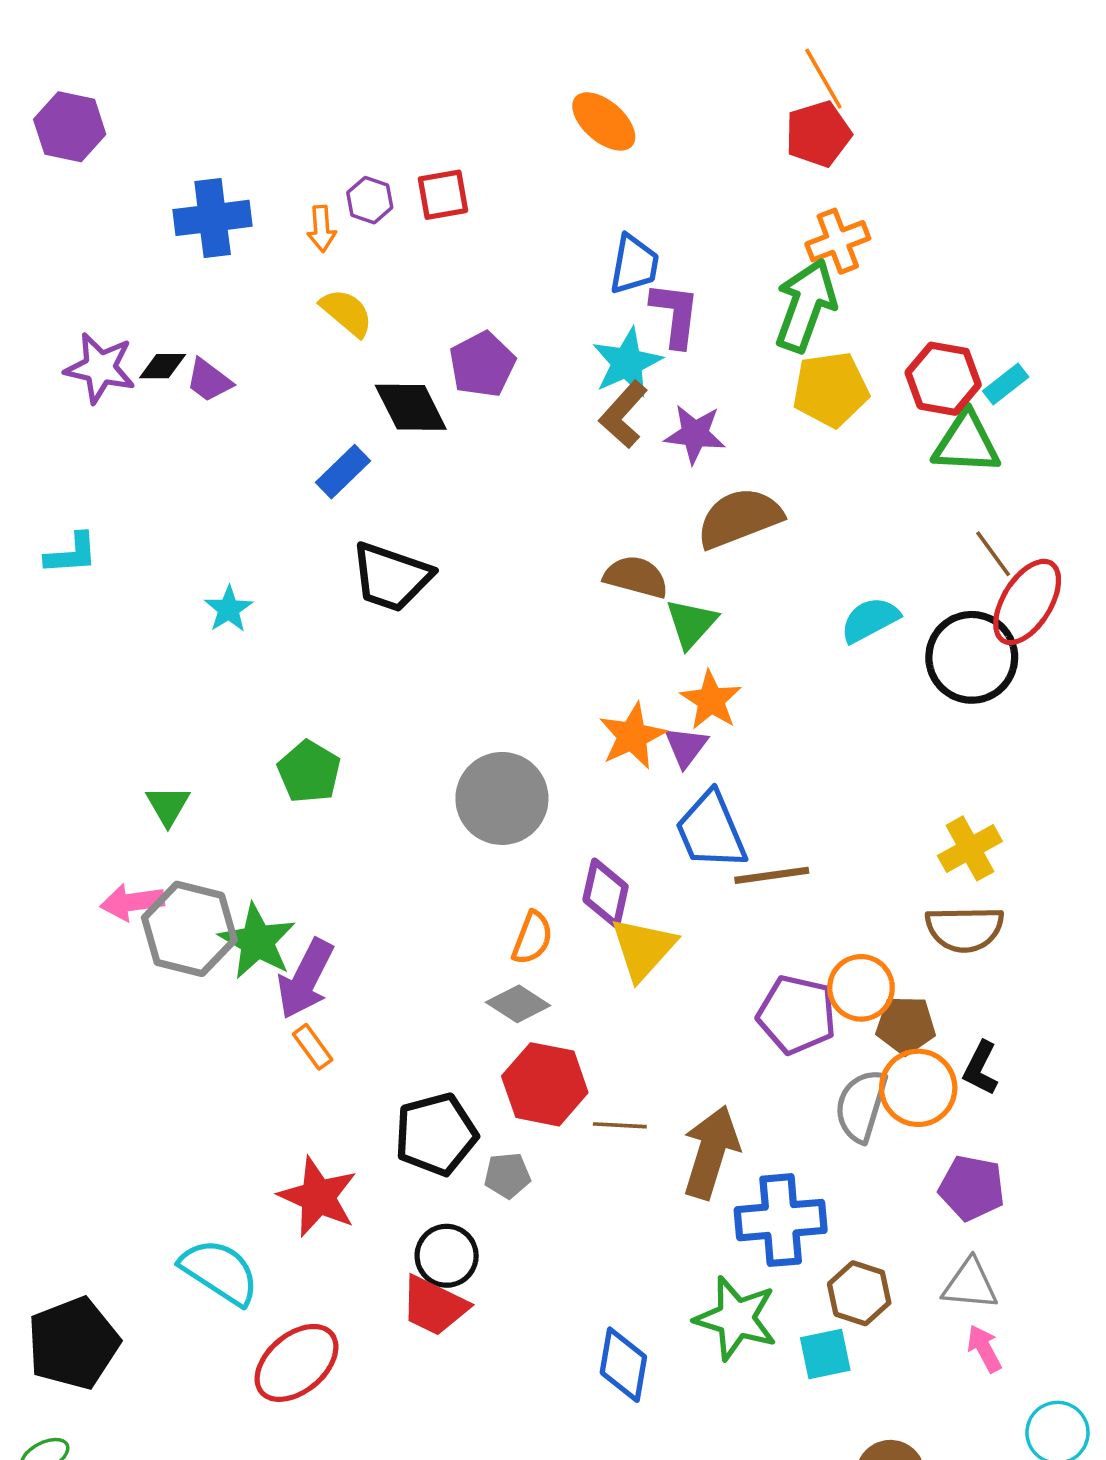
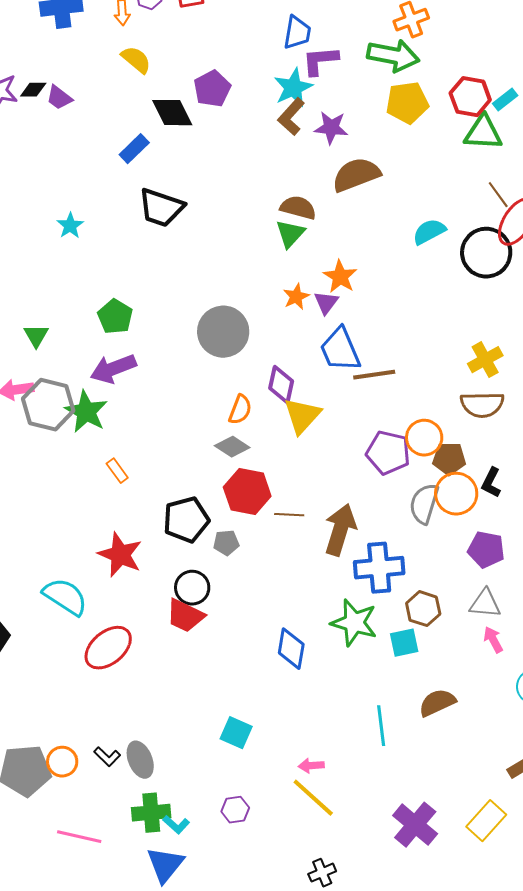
green arrow: (806, 305) -> (393, 56), turned 81
purple L-shape: (675, 314) -> (320, 61), turned -102
green triangle: (691, 623) -> (290, 234), moved
orange star: (632, 736) -> (296, 297), size x0.7
purple arrow: (305, 979) -> (113, 369), moved, turned 42

